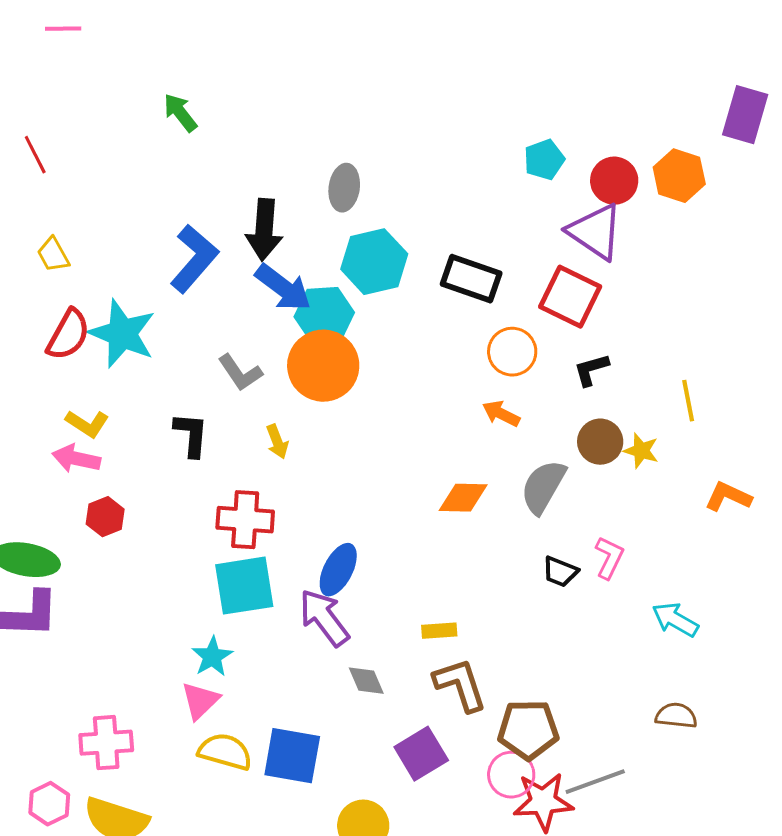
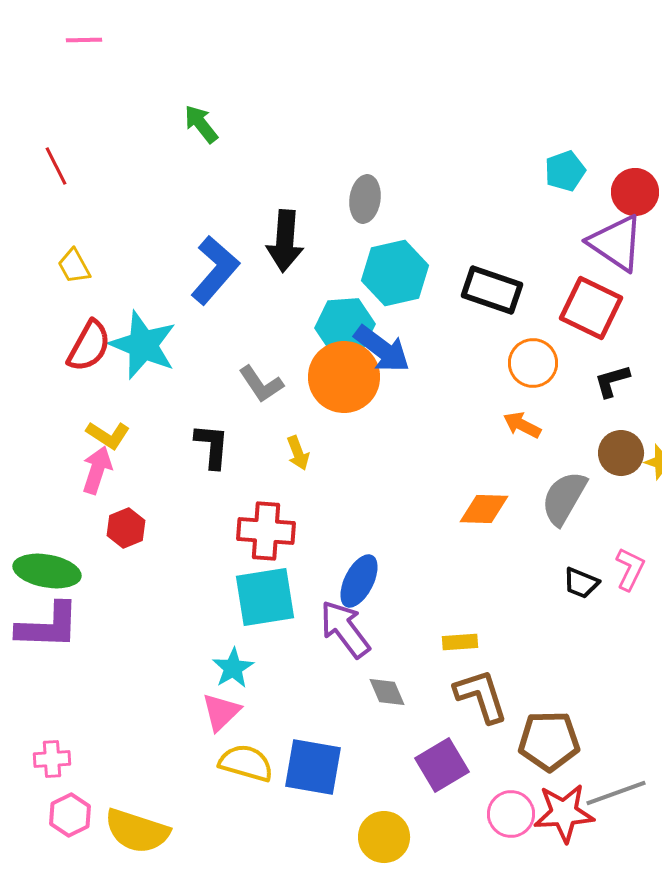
blue arrow: (283, 288) -> (382, 349), moved
pink arrow: (76, 459) -> (97, 470), turned 96
pink cross: (106, 743) -> (52, 759), moved, size x0.7
pink circle: (511, 775) -> (511, 814), moved

